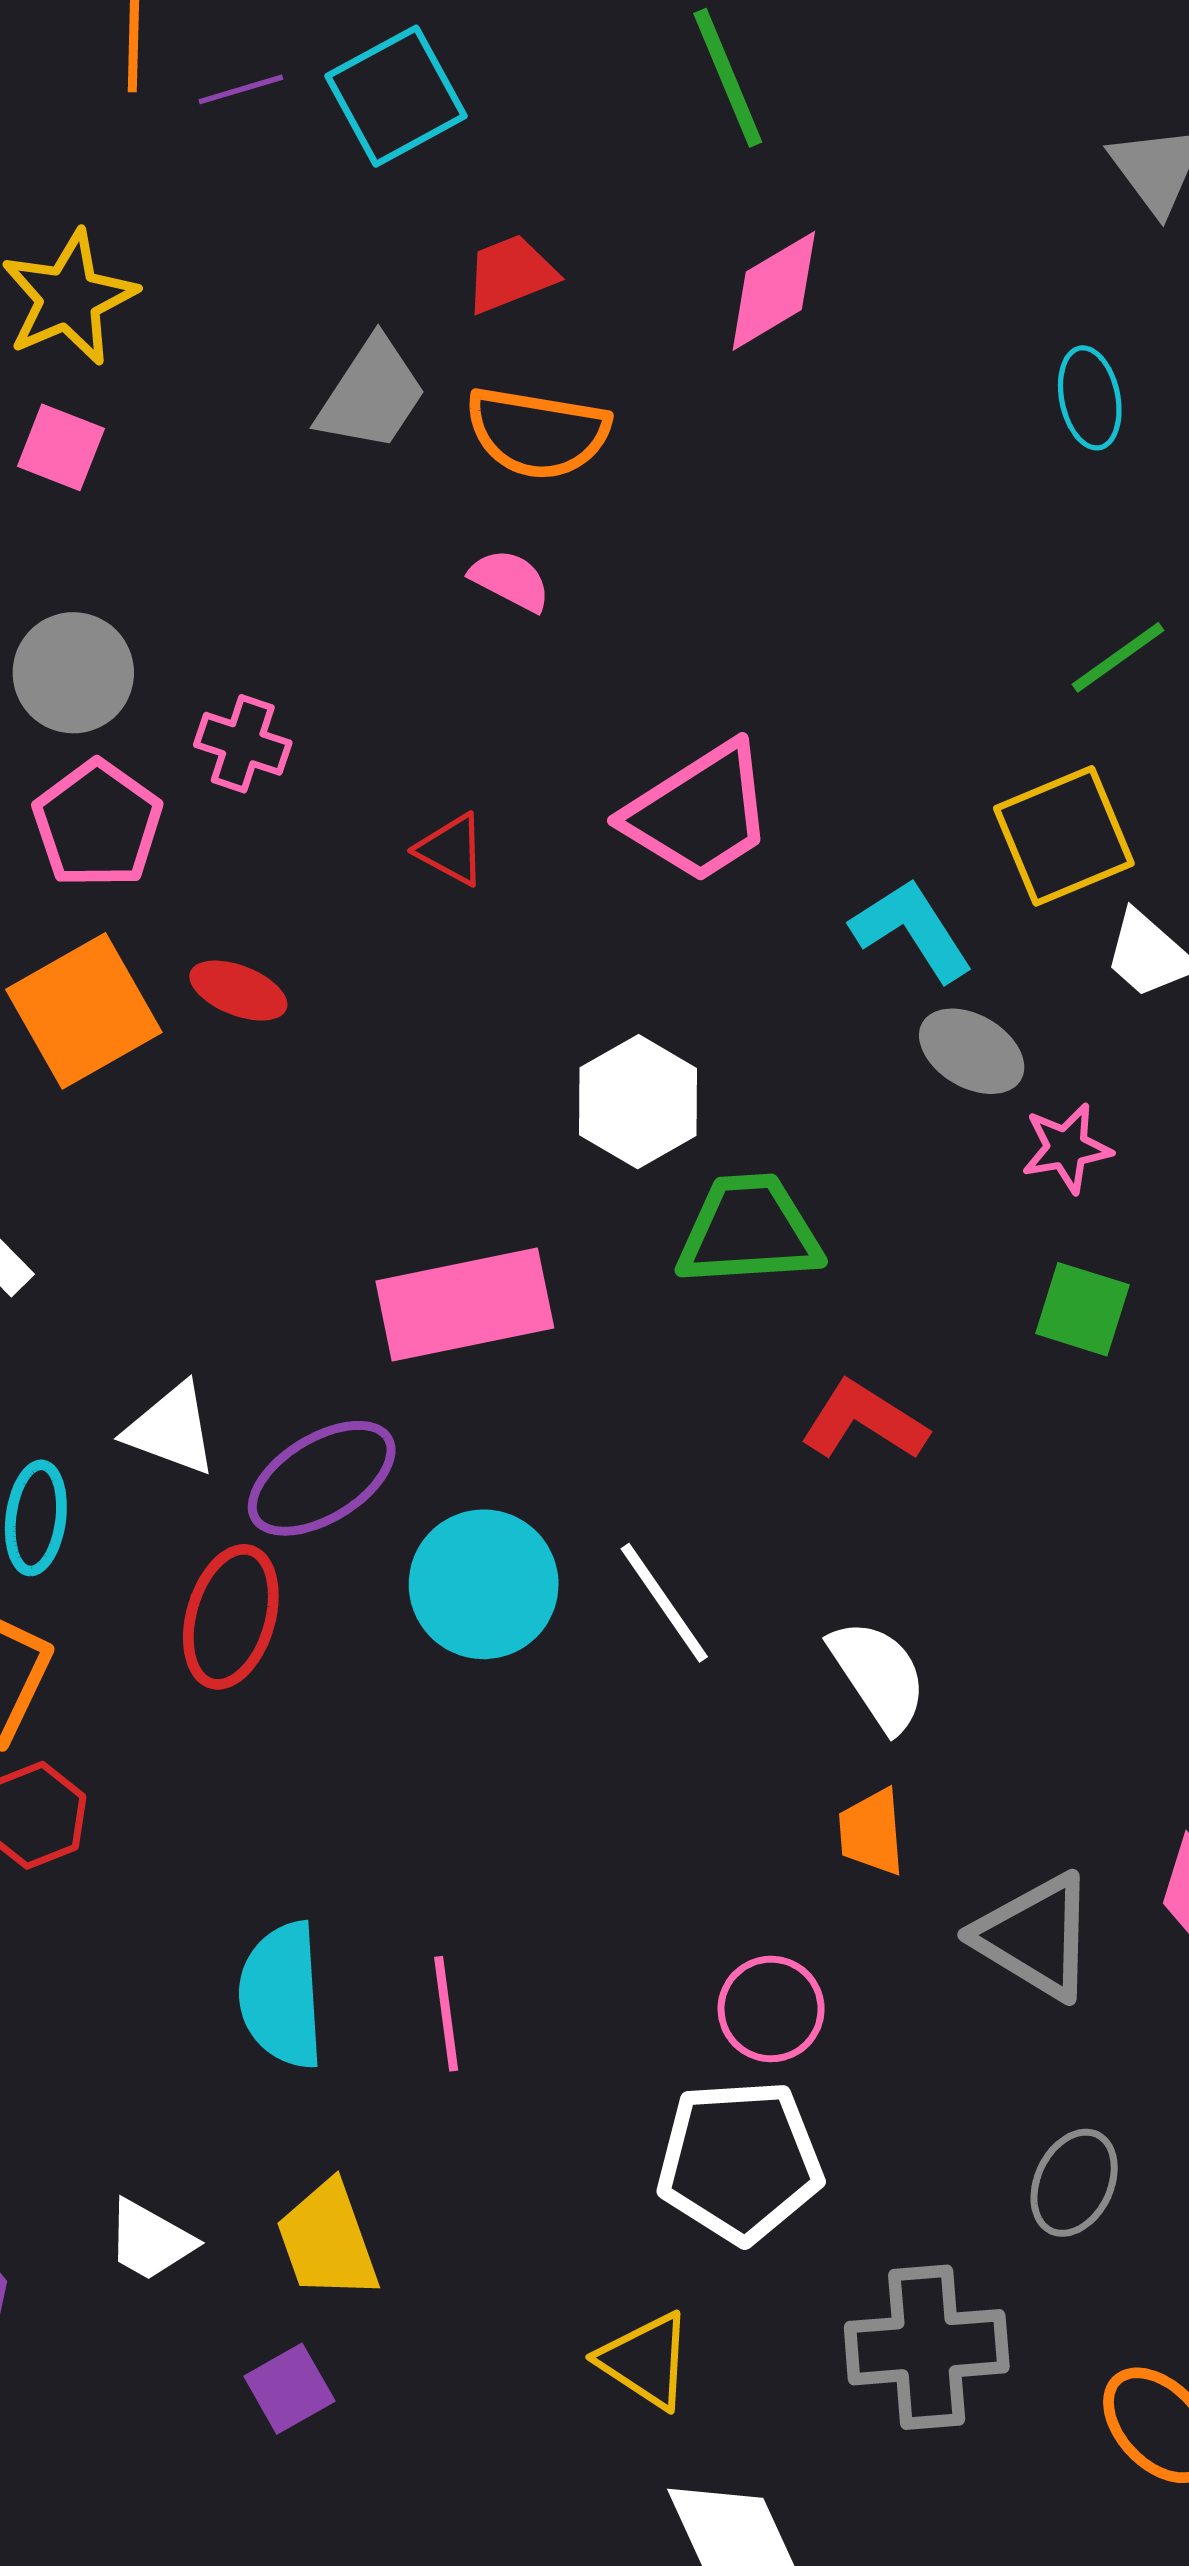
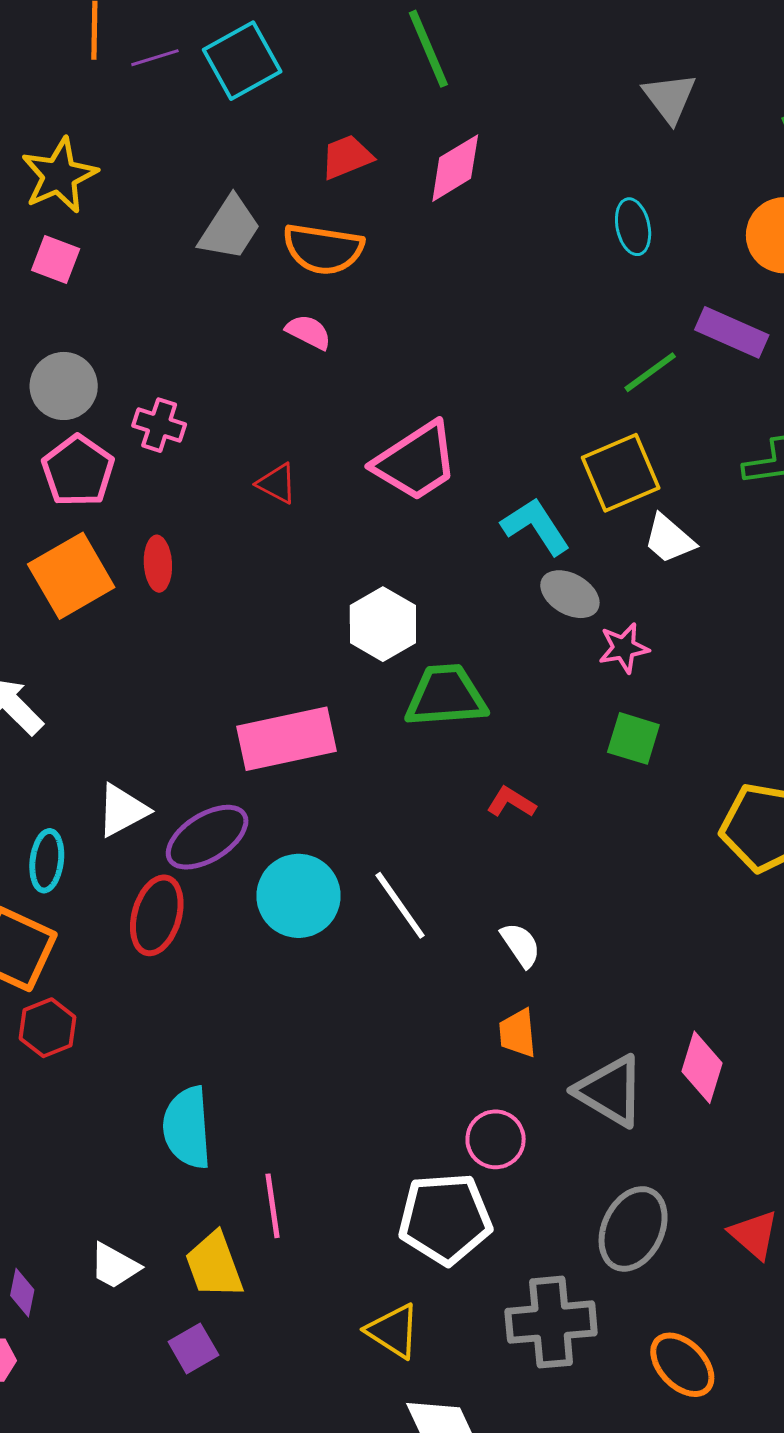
red trapezoid: (511, 274) -> (347, 157), moved
red ellipse: (238, 991) -> (158, 564), turned 66
red L-shape: (864, 1421) -> (511, 802), size x0.7
white triangle: (171, 1429) -> (122, 810), turned -48
white semicircle: (878, 1675) -> (521, 945), size x0.7
pink circle: (771, 2009) -> (496, 1139), moved
pink line: (446, 2014) -> (272, 1206), moved
gray ellipse: (1074, 2183) -> (633, 1229), size x1.4

